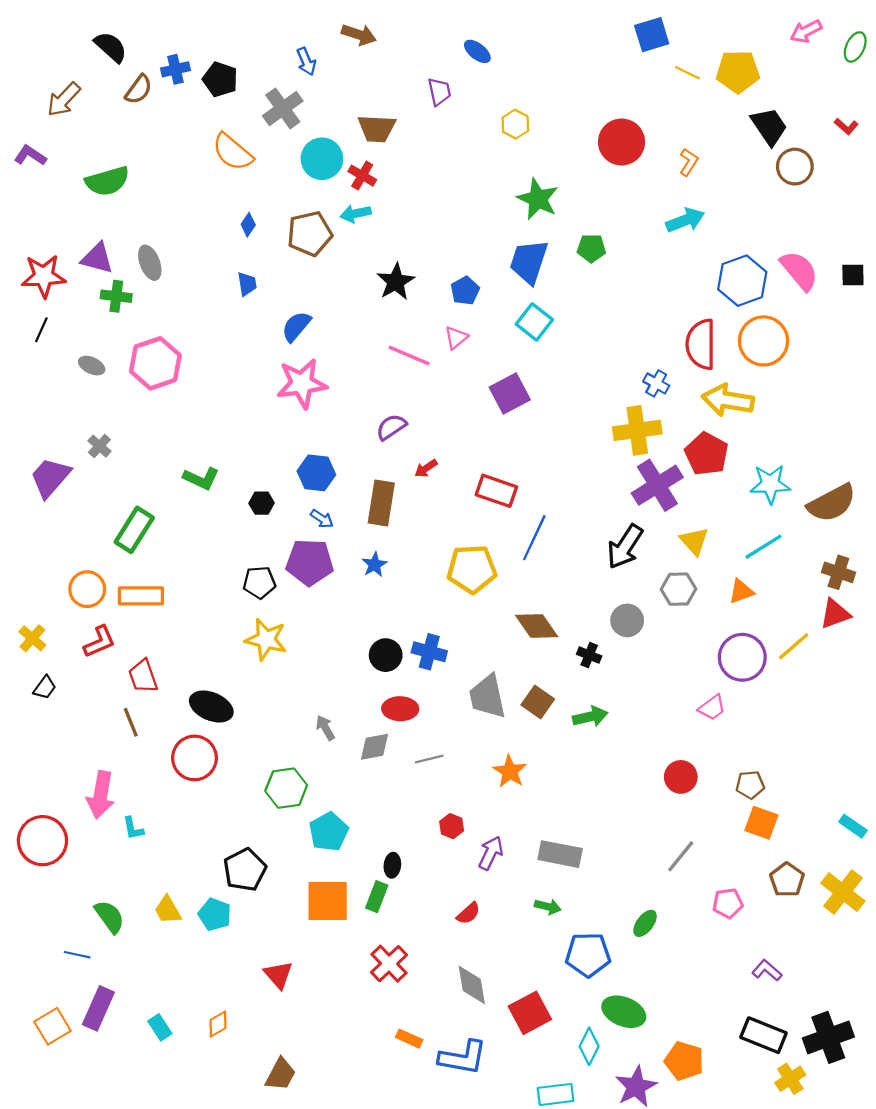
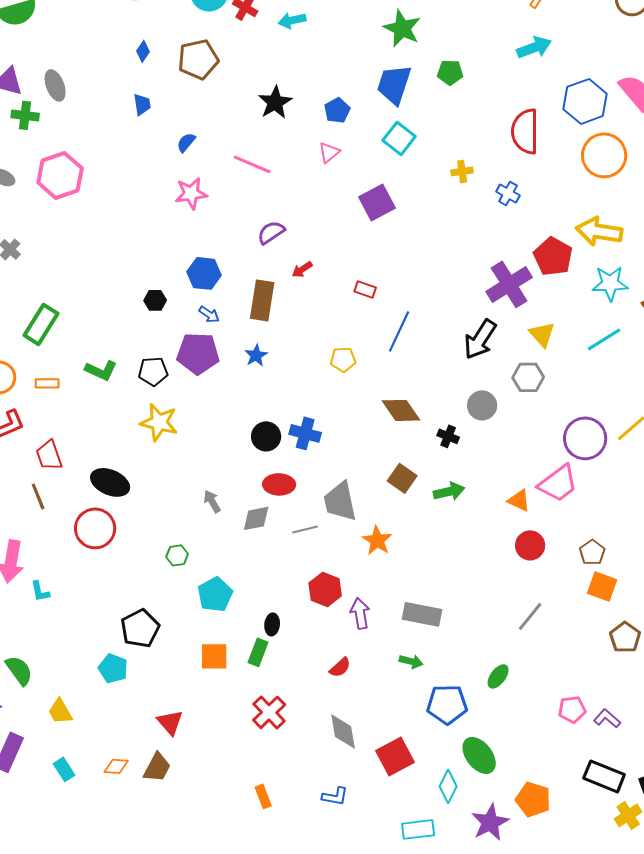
cyan arrow: (355, 214) -> (292, 20), moved
blue semicircle: (296, 326) -> (186, 142), size x0.7
red semicircle: (701, 344) -> (525, 131), moved
pink line: (409, 355) -> (252, 164), moved
pink star: (302, 383) -> (191, 193), size x0.7
yellow arrow: (728, 400) -> (599, 231), moved
yellow cross: (637, 430) -> (462, 171), moved, size x0.5
green L-shape: (201, 478) -> (101, 370), moved
red rectangle: (496, 491) -> (365, 289), size x0.6
yellow pentagon: (472, 569) -> (343, 359), size x0.6
orange triangle: (741, 591) -> (519, 500), moved, turned 45
orange rectangle: (141, 596) -> (47, 383), size x0.6
gray trapezoid: (487, 696) -> (340, 501), moved
pink trapezoid: (712, 708) -> (558, 483), size x1.6
brown pentagon: (750, 785) -> (592, 552), turned -30
green hexagon: (286, 788) -> (177, 555), size x0.6
red hexagon: (452, 826) -> (325, 589), size x1.5
purple arrow: (491, 853) -> (360, 613), turned -36
orange square: (328, 901) -> (214, 656), size x0.7
pink pentagon: (728, 903) -> (572, 709), moved
yellow trapezoid: (168, 910) -> (60, 711), moved
green ellipse: (624, 1012) -> (479, 755), turned 30
orange diamond: (218, 1024) -> (116, 766), turned 35
orange rectangle: (409, 1039) -> (263, 796), moved, turned 45
blue L-shape: (463, 1058) -> (335, 796), size x0.6
brown trapezoid: (281, 1074) -> (157, 767), moved

